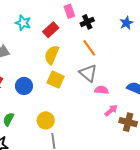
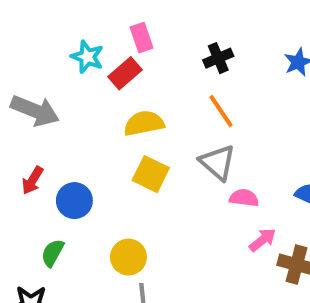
pink rectangle: (69, 11) -> (142, 38), moved
red rectangle: (51, 30) -> (125, 73), moved
yellow semicircle: (52, 55) -> (144, 123), turned 54
blue circle: (24, 86) -> (74, 201), moved

